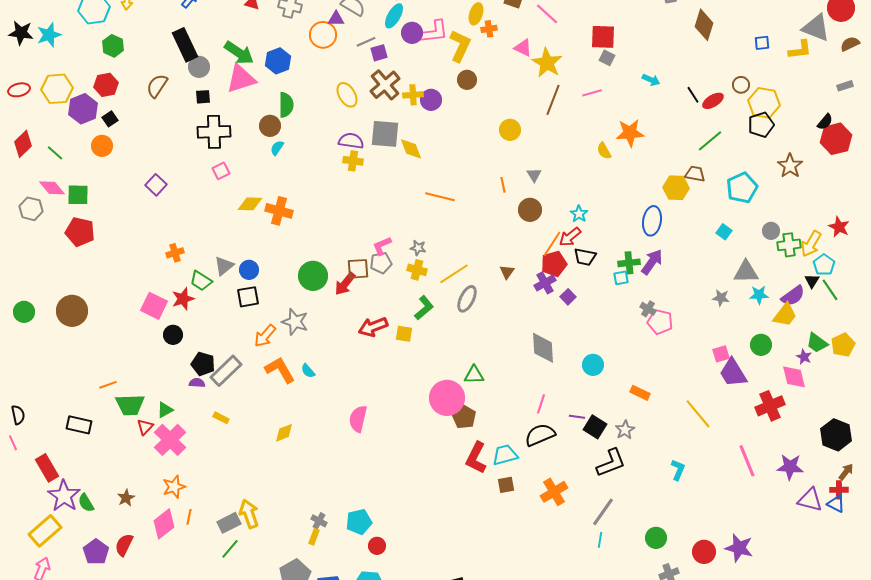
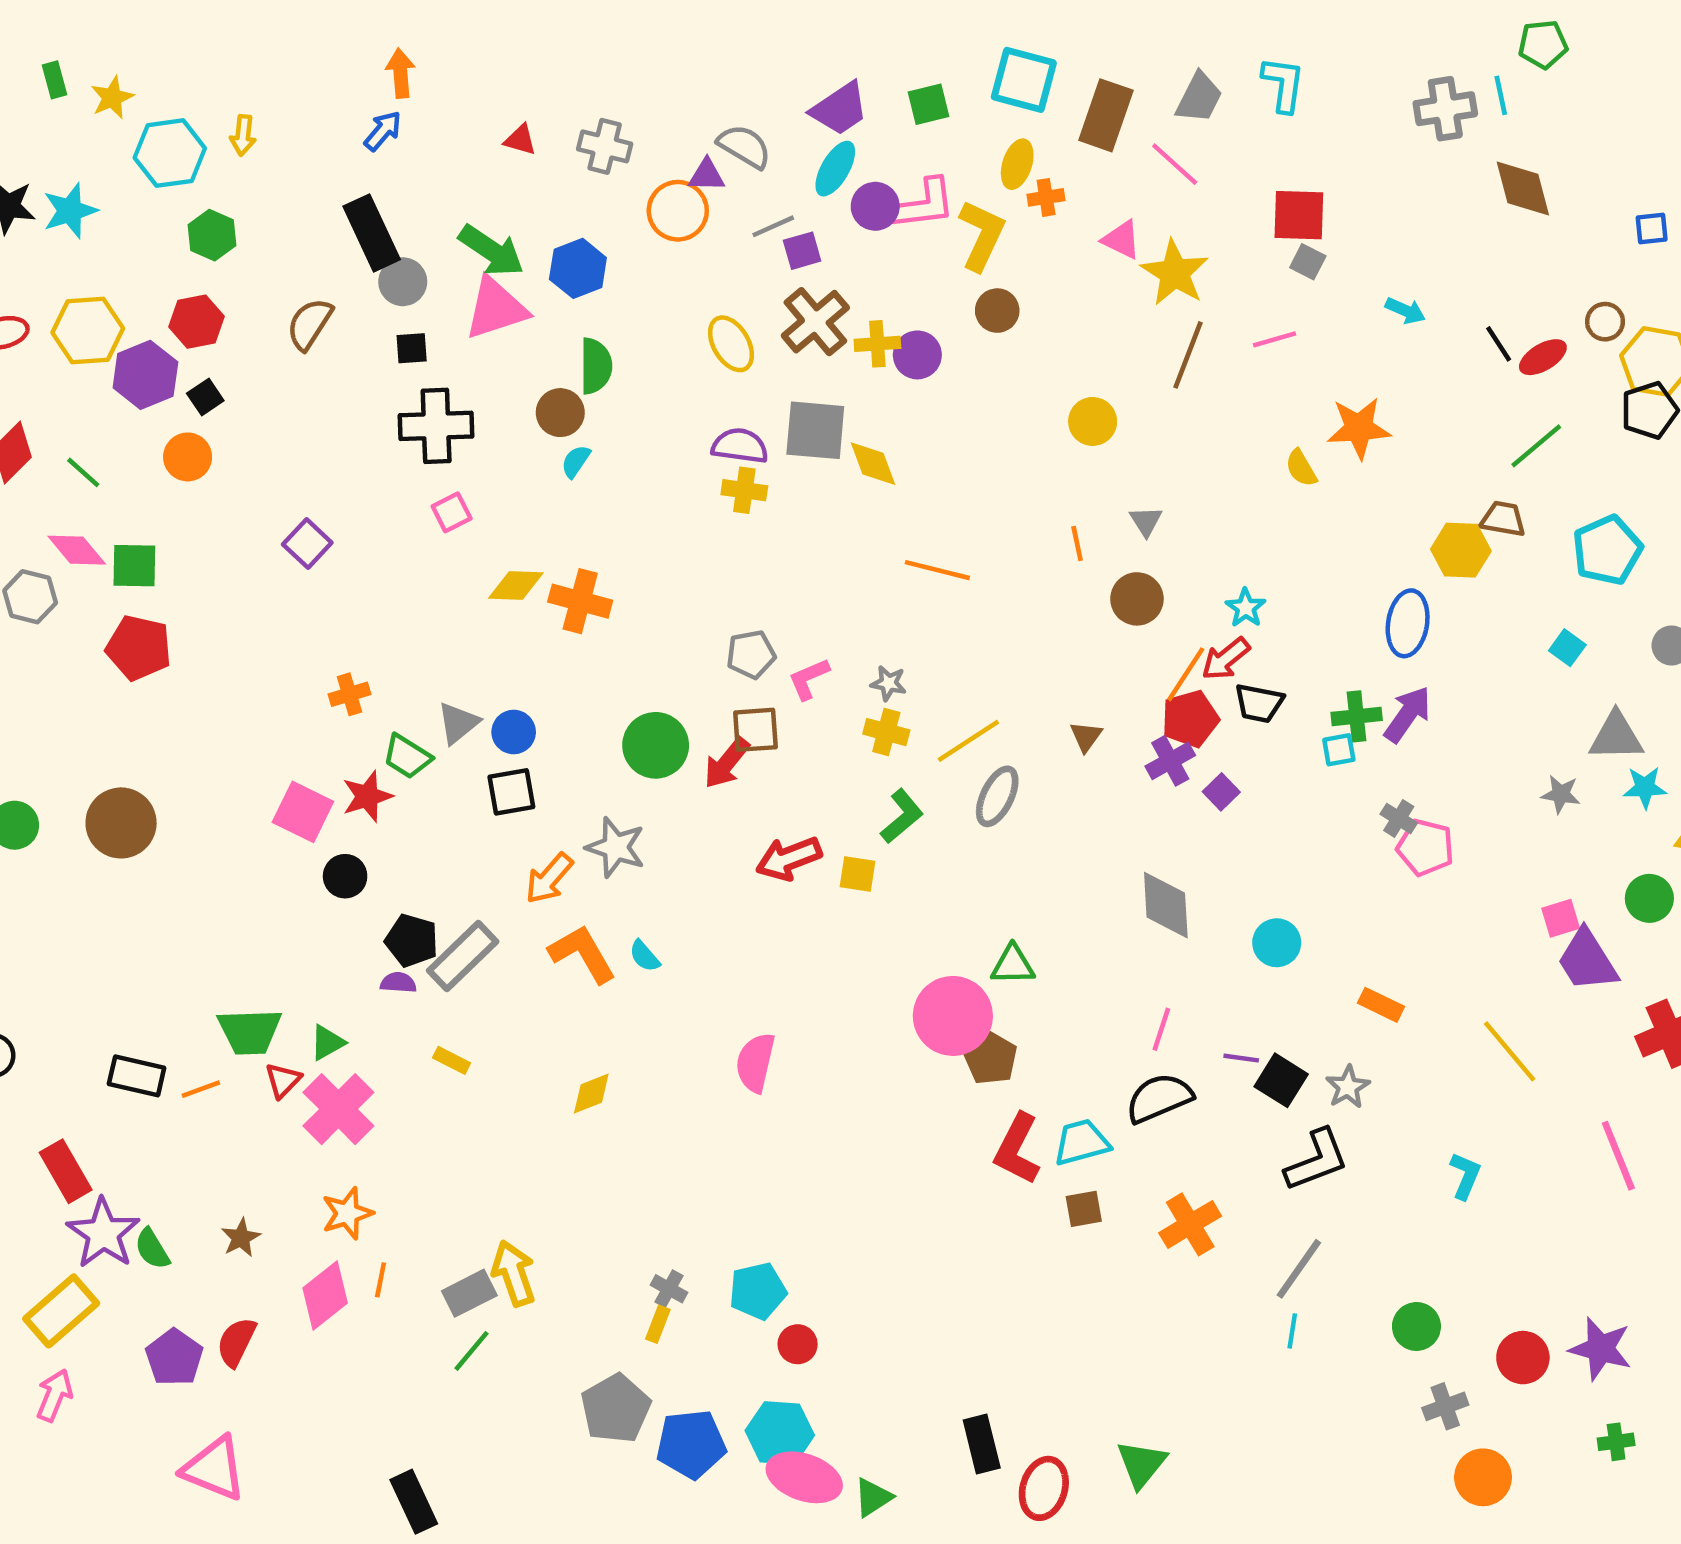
brown diamond: (704, 25) -> (1523, 189), turned -32
gray pentagon: (381, 263) -> (751, 654), moved
orange line: (108, 385) -> (201, 1089), moved

